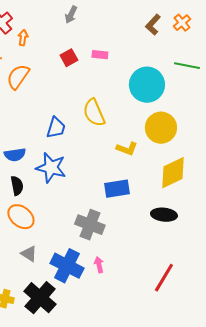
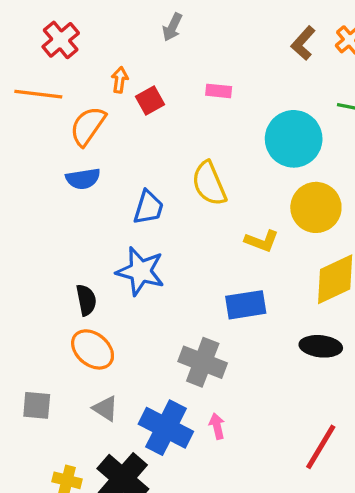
orange arrow: (23, 38) -> (120, 80), moved
red square: (69, 58) -> (150, 101), moved
blue semicircle: (15, 155) -> (83, 179), moved

